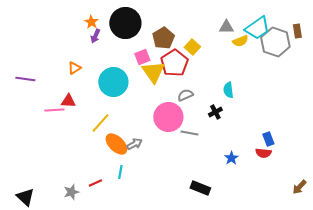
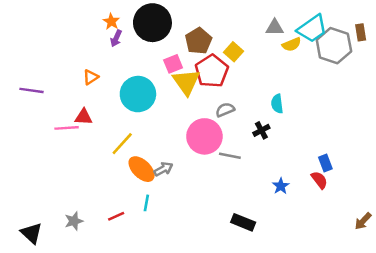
red semicircle: (263, 153) -> (319, 180), turned -133
gray star: (71, 192) -> (74, 221), moved

